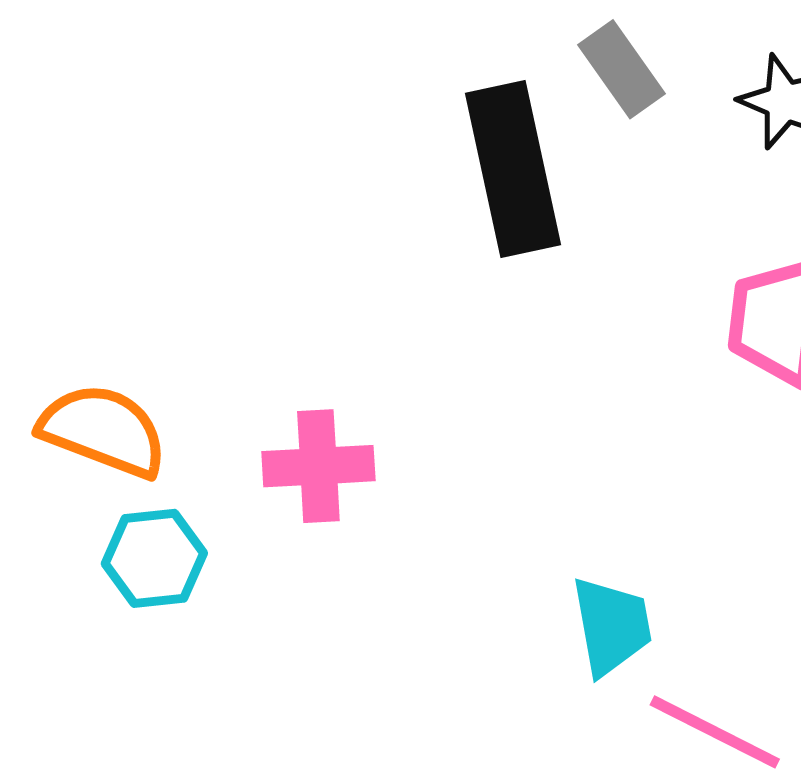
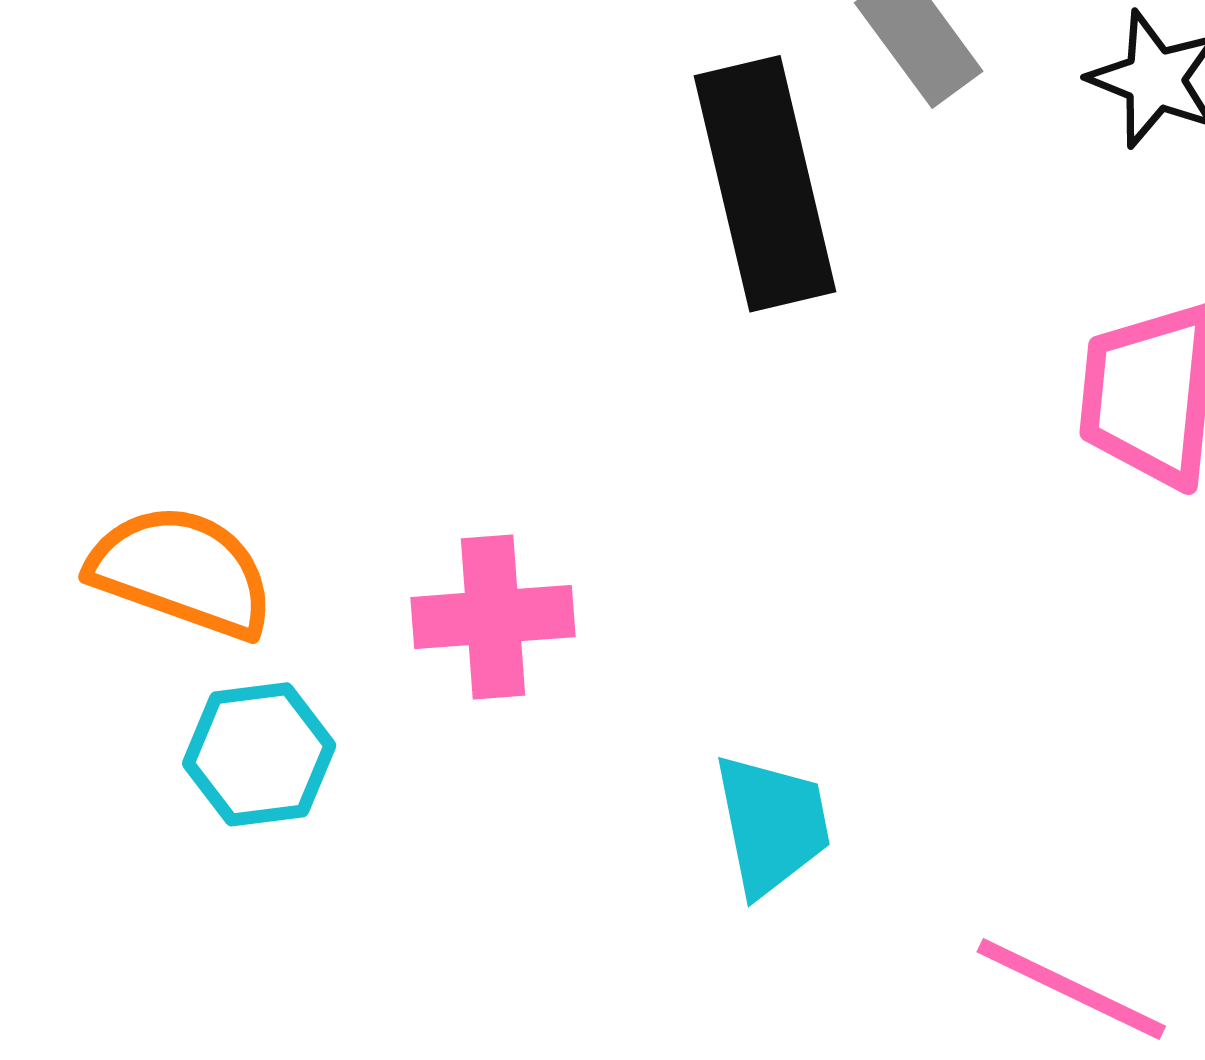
cyan trapezoid: (612, 626) -> (772, 824), moved

